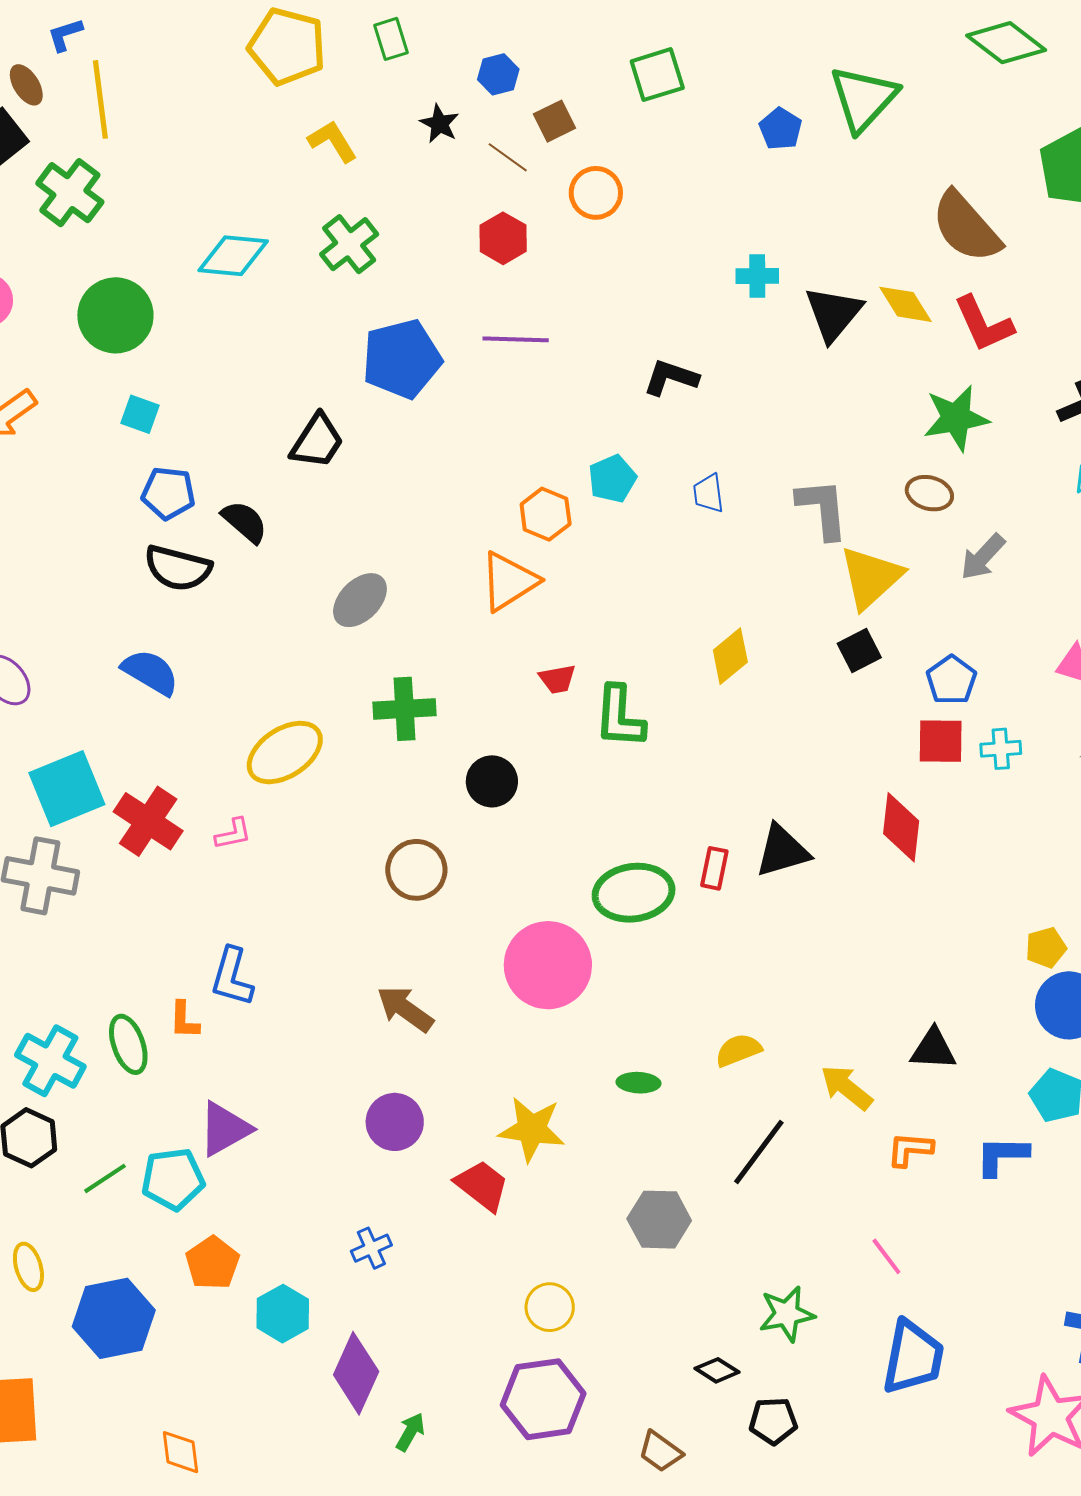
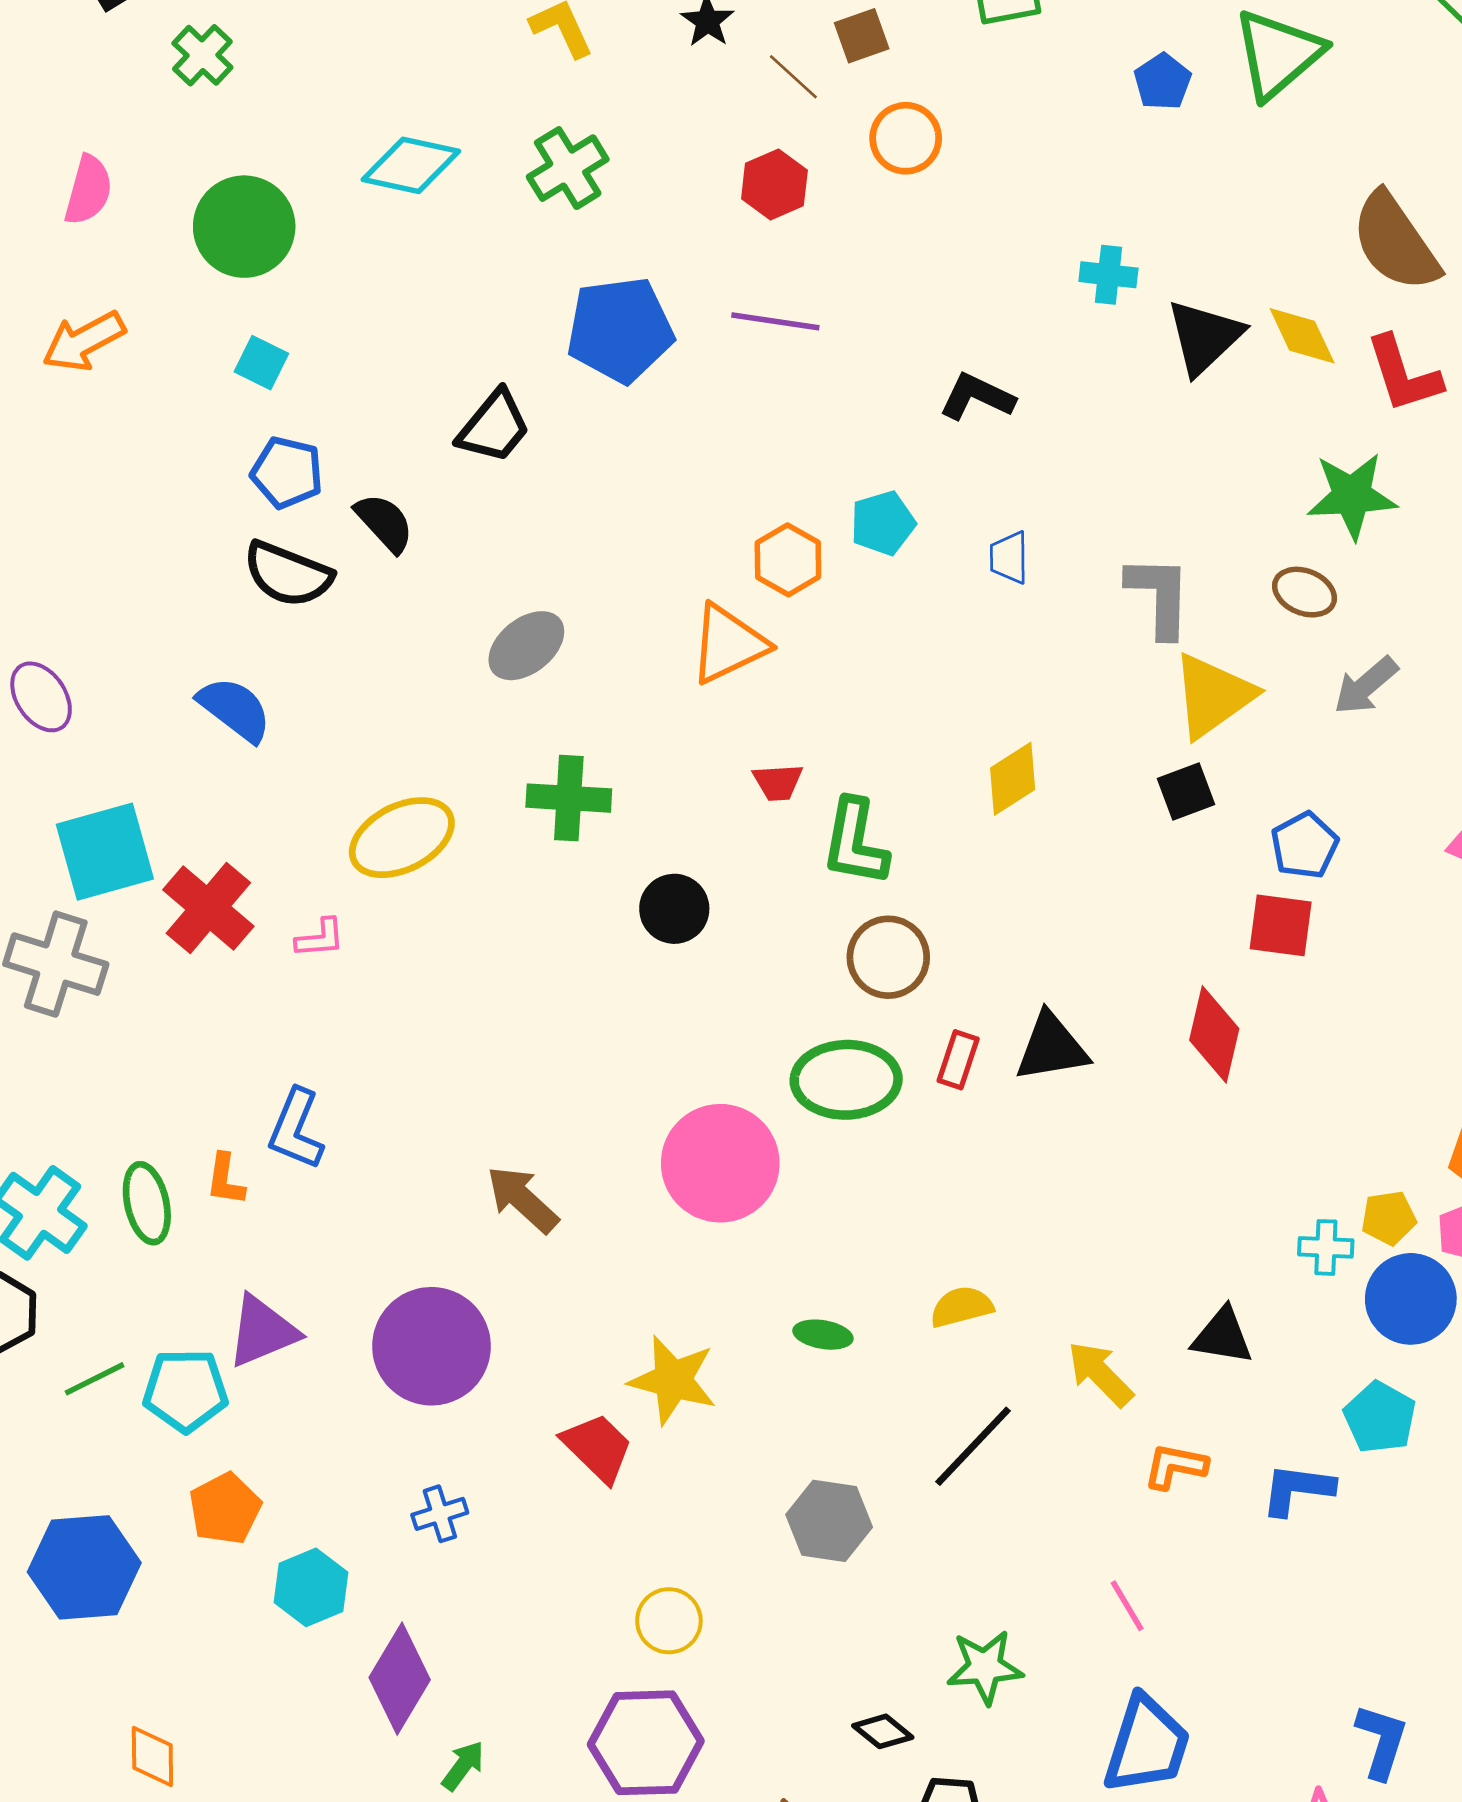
green cross: (70, 193) -> (202, 55), size x0.7
cyan cross: (1001, 749) -> (1326, 1247), moved
brown circle: (416, 870) -> (888, 957), moved
purple circle: (395, 1122) -> (431, 1346), moved, size x1.5

